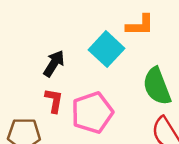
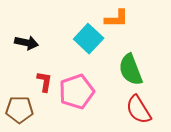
black arrow: (54, 63) -> (27, 43), moved, turned 70

